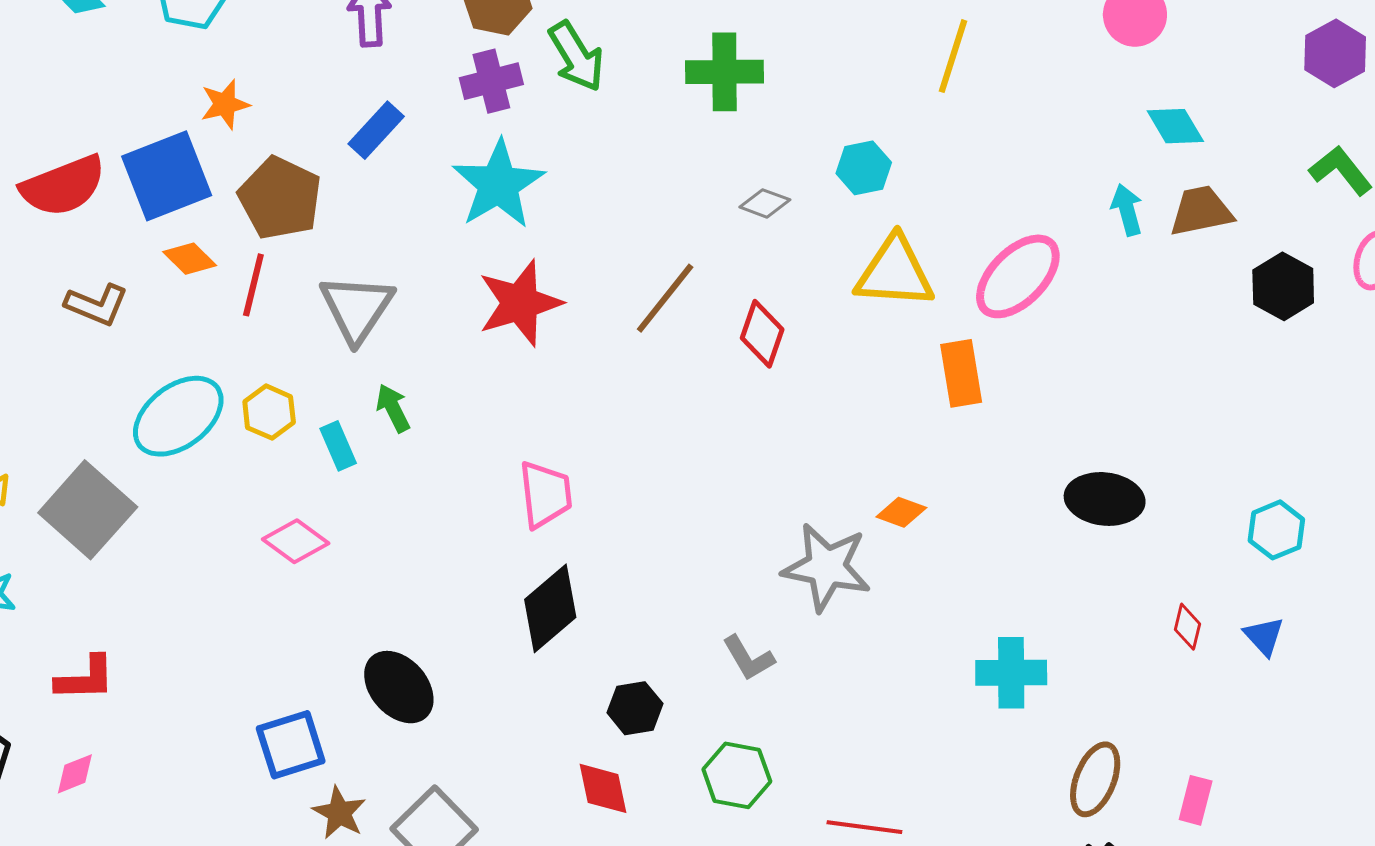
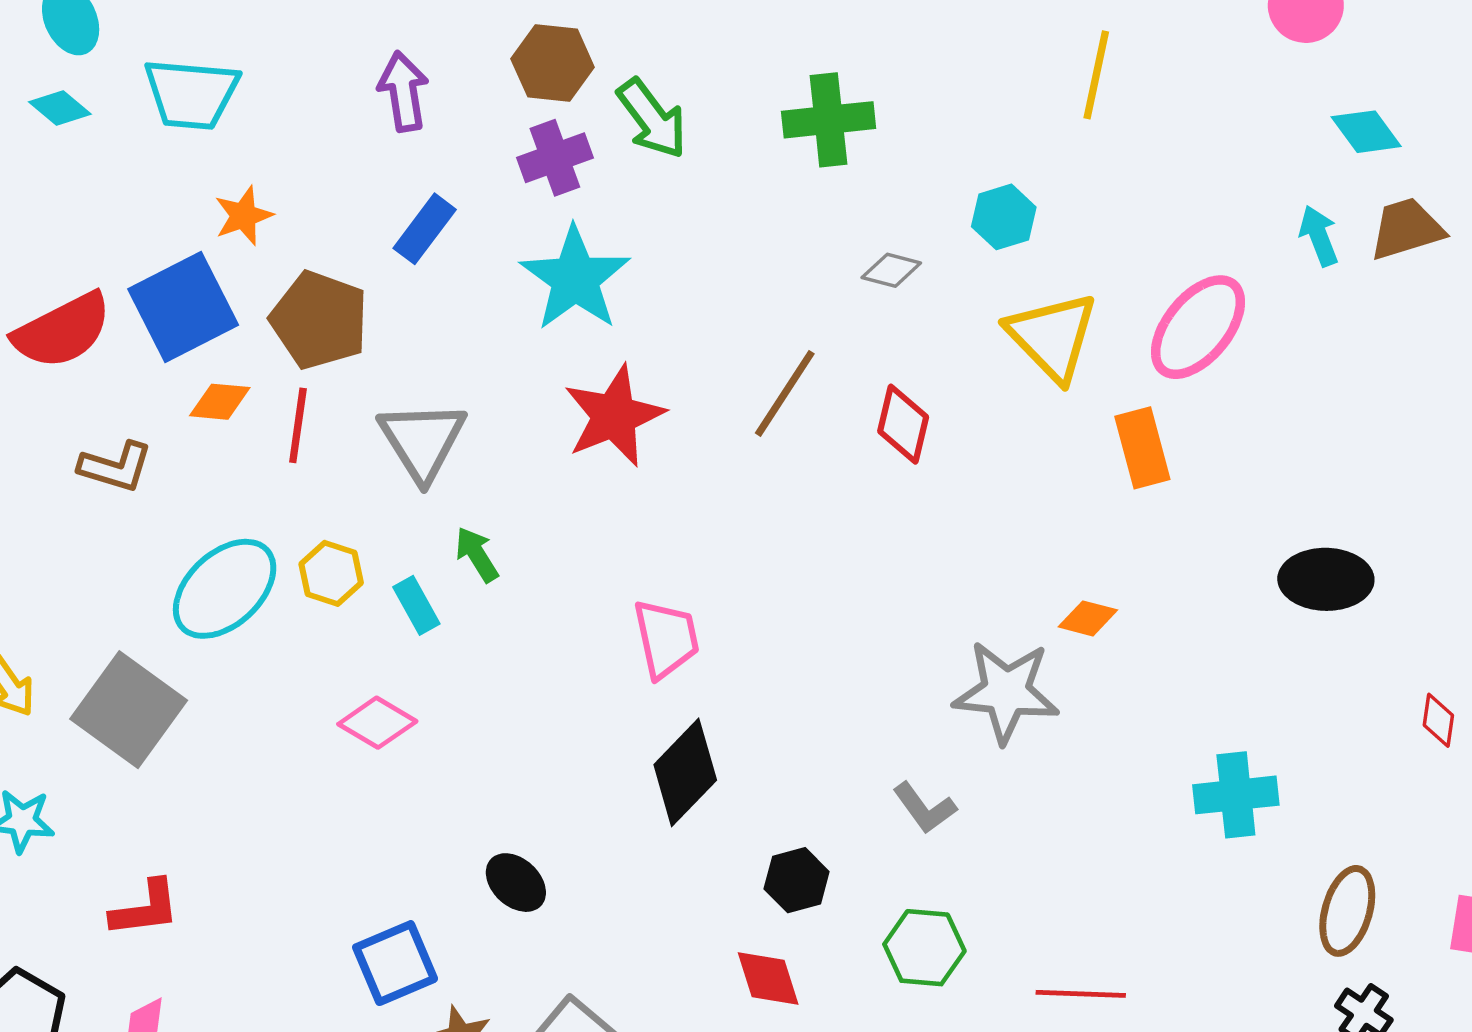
orange diamond: (190, 259) -> (220, 402), turned -34
yellow triangle: (895, 272) -> (1052, 337), turned 48
black ellipse: (399, 687) -> (516, 883), size x0.7

